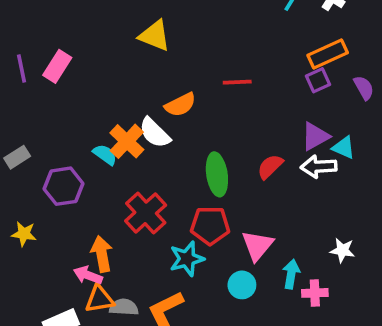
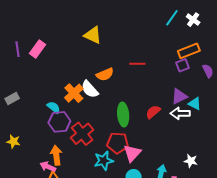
cyan semicircle: (105, 155) -> (54, 107), moved
purple hexagon: (63, 186) -> (59, 122), moved
pink triangle: (257, 245) -> (132, 153), moved

